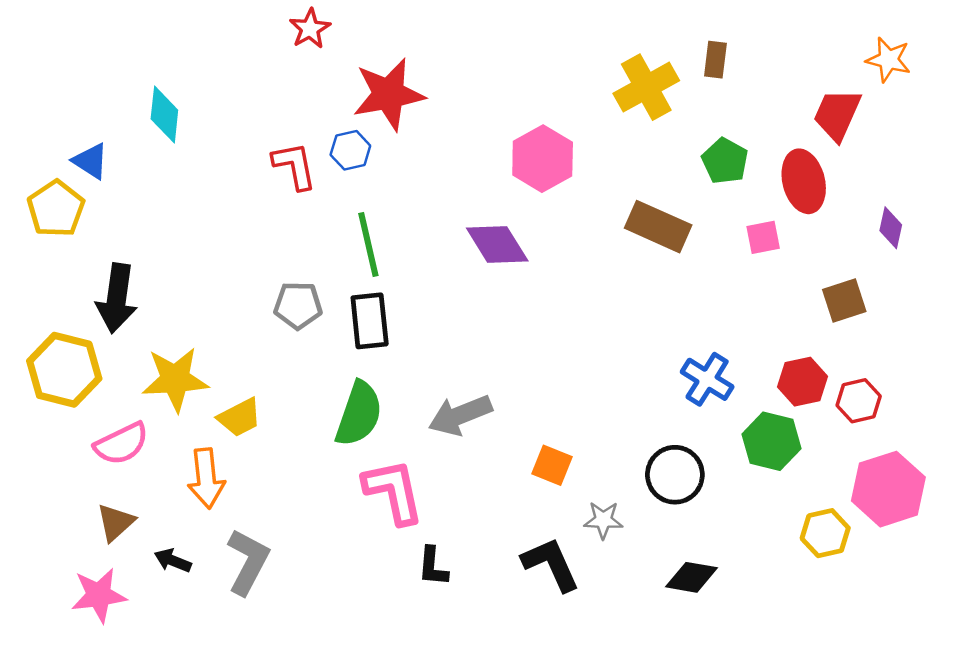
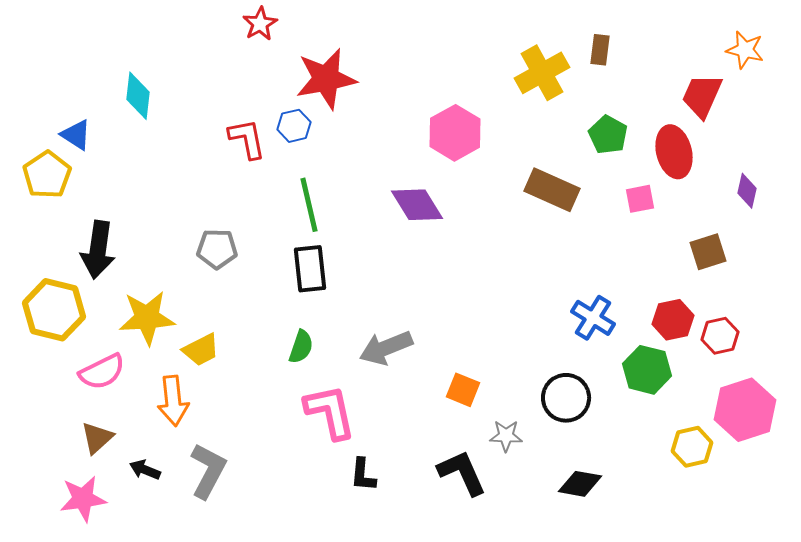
gray pentagon: (298, 305) -> (217, 249), moved
green semicircle: (359, 414) -> (301, 347), size x0.6

